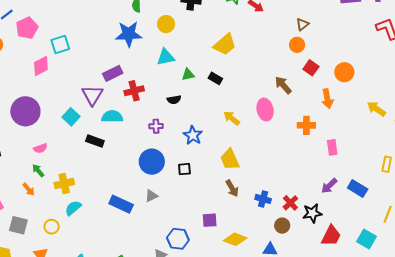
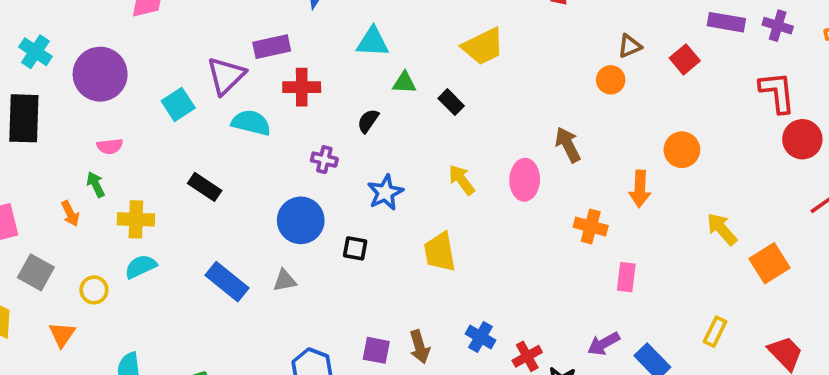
red square: (311, 68) -> (685, 59), moved
black semicircle: (174, 100) -> (368, 121), turned 120
black rectangle: (95, 141) -> (205, 187), moved
brown arrow: (232, 188) -> (420, 347), moved

